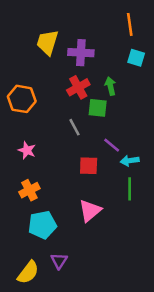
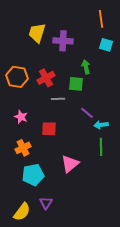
red cross: (78, 87) -> (46, 78), moved
gray line: (74, 127) -> (58, 99), turned -64
red square: (89, 166) -> (49, 129), moved

